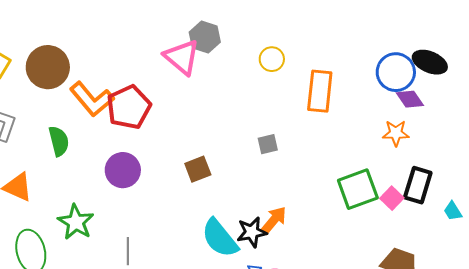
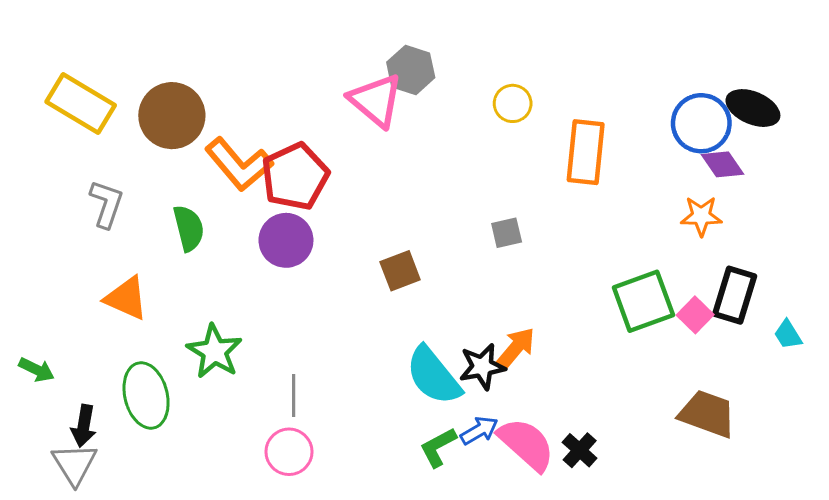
purple circle: (123, 170) -> (286, 240), moved

